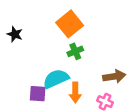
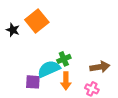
orange square: (70, 24) -> (37, 21), moved
green cross: (75, 51) -> (64, 59), moved

